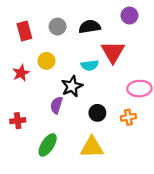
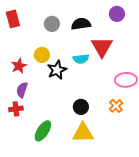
red rectangle: (24, 31) -> (13, 19), moved
black star: (72, 86) -> (57, 70), moved
purple semicircle: (56, 105) -> (22, 90), moved
black circle: (97, 113) -> (81, 107), moved
orange cross: (128, 117) -> (116, 106), turned -32

